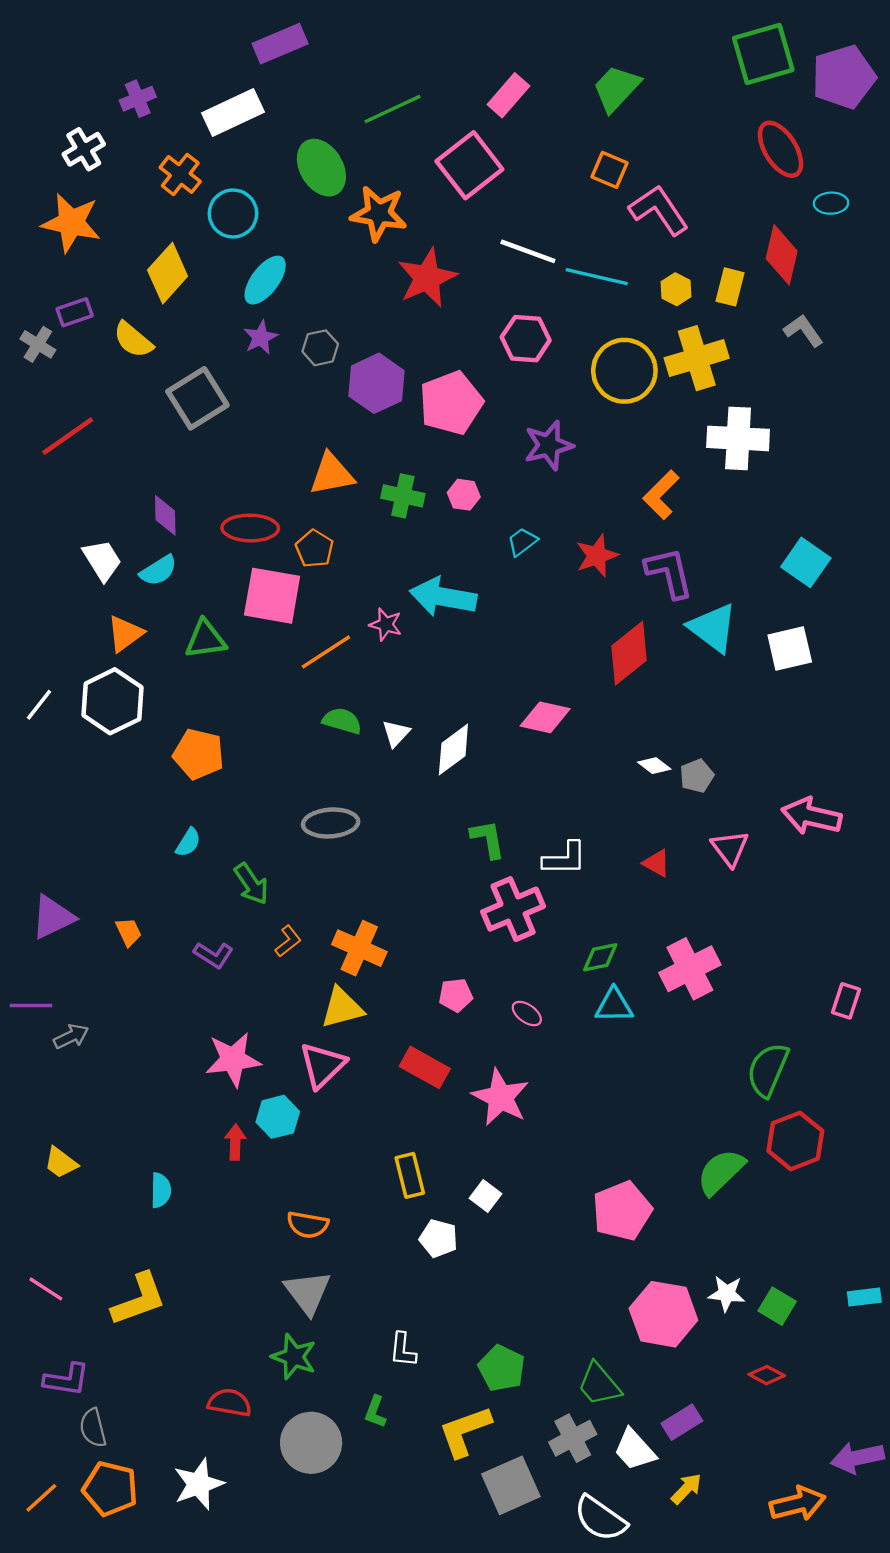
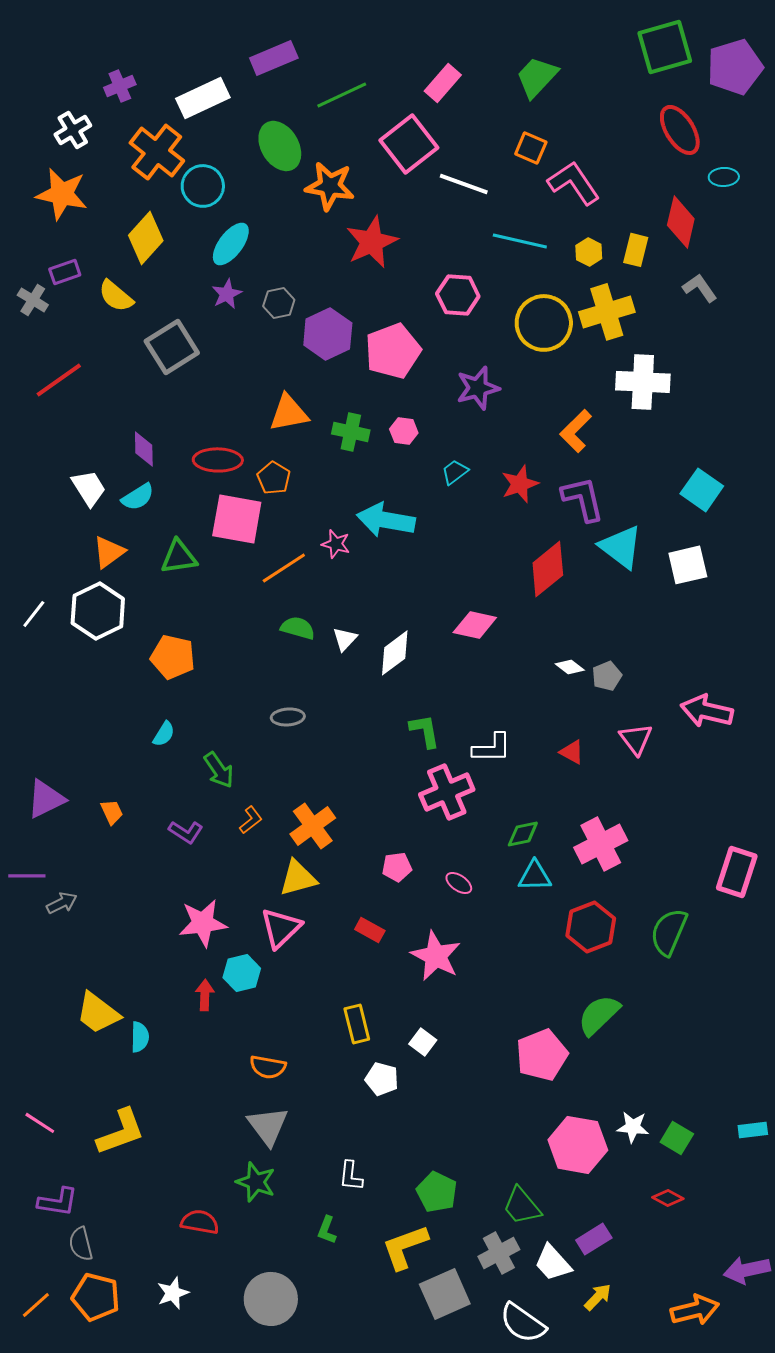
purple rectangle: (280, 44) -> (274, 58), moved
orange cross: (180, 174) -> (157, 152), size x1.5
white line: (528, 251) -> (464, 184), moved
gray ellipse: (331, 823) -> (288, 717), size x0.7
orange cross: (359, 948) -> (313, 826), turned 30
pink rectangle: (846, 1001) -> (737, 872), size x1.6
red rectangle: (425, 1067) -> (370, 930), size x0.7
red hexagon: (795, 1141) -> (591, 927), moved
yellow trapezoid: (61, 1163) -> (98, 1013), moved, size x1.5
green semicircle: (721, 1172) -> (599, 1015), moved
gray circle: (311, 1443) -> (271, 1299), moved
white star: (199, 1484) -> (173, 1293), size x0.7

